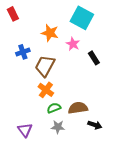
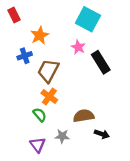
orange star: (50, 33) -> (40, 35), moved, turned 30
black rectangle: (94, 58) -> (101, 62), size x1.5
green semicircle: (54, 108) -> (40, 115), moved, turned 72
purple triangle: (25, 130) -> (38, 145), moved

